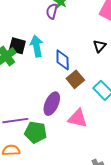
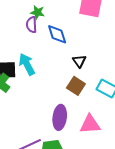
black triangle: (100, 46) -> (79, 61), moved
blue diamond: (63, 60) -> (57, 34), moved

